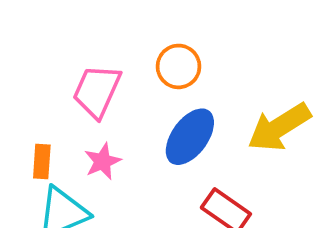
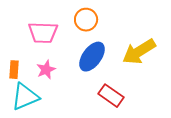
pink trapezoid: (97, 91) -> (43, 33), turned -112

